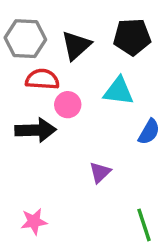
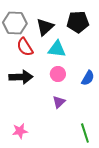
red semicircle: (42, 79) -> (25, 47), turned -126
cyan triangle: (119, 91) -> (57, 49), moved
pink circle: (68, 105) -> (58, 74), moved

